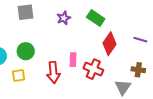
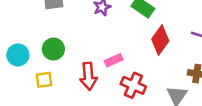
pink rectangle: (73, 60) -> (114, 60), turned 64
red cross: (93, 69) -> (133, 85), moved

